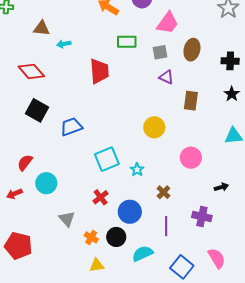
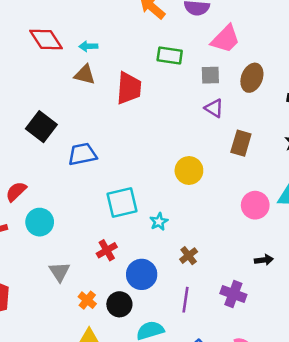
brown triangle: (42, 28) -> (85, 75), moved
red diamond: (31, 71) -> (46, 40), moved
pink circle: (191, 158) -> (255, 205), moved

